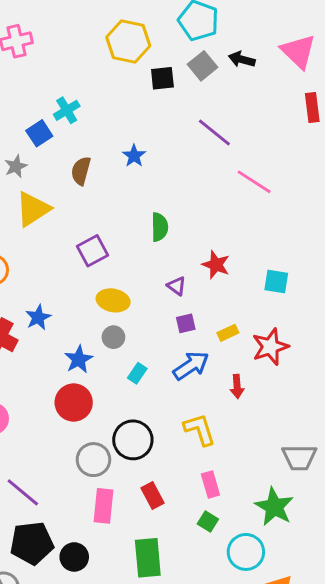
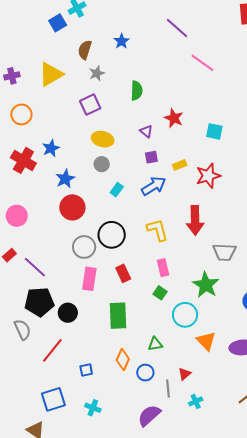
gray star: (16, 166) -> (97, 73), moved
blue star: (79, 359) -> (65, 179), moved
red arrow: (237, 386) -> (195, 220), moved, size x1.8

